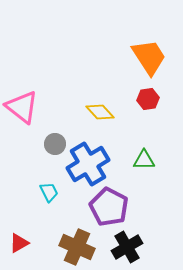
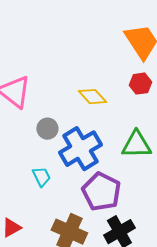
green triangle: (144, 160) -> (136, 145), size x1.4

